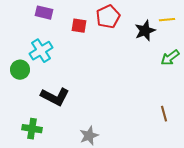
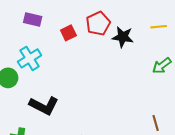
red square: (79, 26) -> (68, 33), turned -35
black star: (145, 31) -> (123, 37), moved, turned 30

